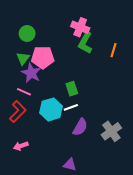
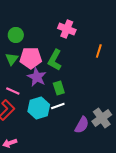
green L-shape: (85, 43) -> (55, 60), moved
purple star: (31, 73) -> (37, 77), moved
purple semicircle: (80, 127) -> (82, 125), moved
gray cross: (111, 131) -> (102, 118), moved

